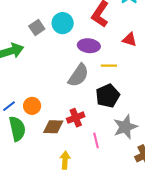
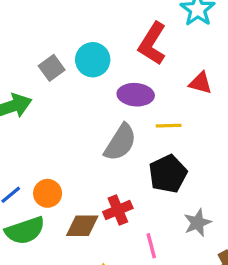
gray star: (125, 127) -> (197, 223), size x0.7
green semicircle: (17, 129) -> (25, 230), turned 85

